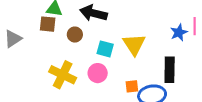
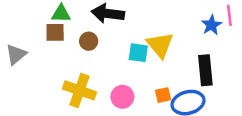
cyan square: (105, 49) -> (138, 53), moved
pink circle: (98, 73) -> (122, 97), moved

